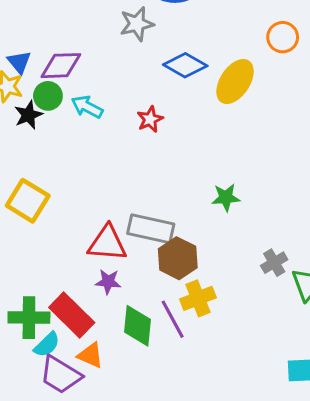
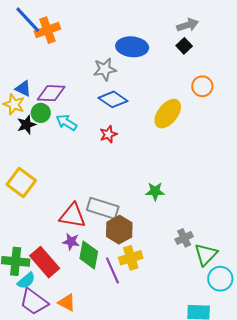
blue triangle: (19, 62) -> (23, 89), turned -30
blue diamond: (185, 65) -> (113, 99), moved
green diamond: (137, 326) -> (89, 255), moved
orange triangle: (90, 355) -> (67, 302), moved

